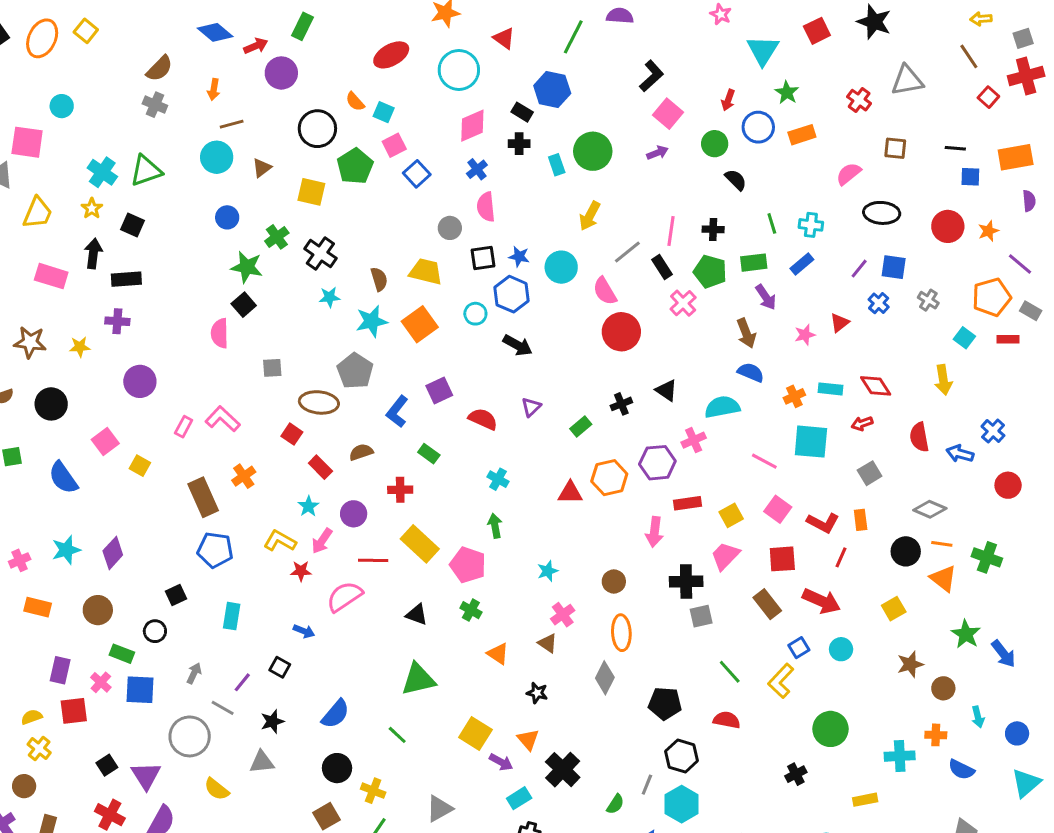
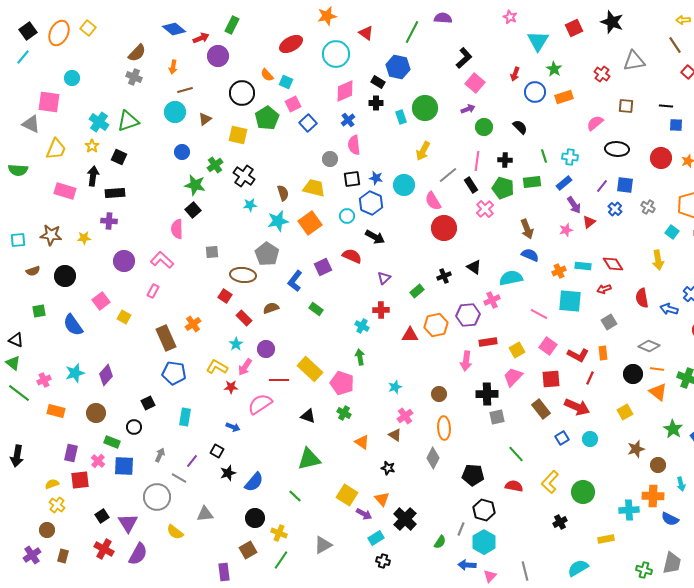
green circle: (715, 144) -> (484, 127), moved
purple arrow: (766, 297) -> (574, 205), moved
pink L-shape: (223, 419) -> (162, 260), moved
red semicircle: (483, 419) -> (352, 256), moved
red cross: (400, 490) -> (381, 310), moved
yellow L-shape: (781, 681) -> (550, 482), moved
black star: (272, 721) -> (228, 473), moved
orange cross: (936, 735) -> (653, 496), size x1.5

